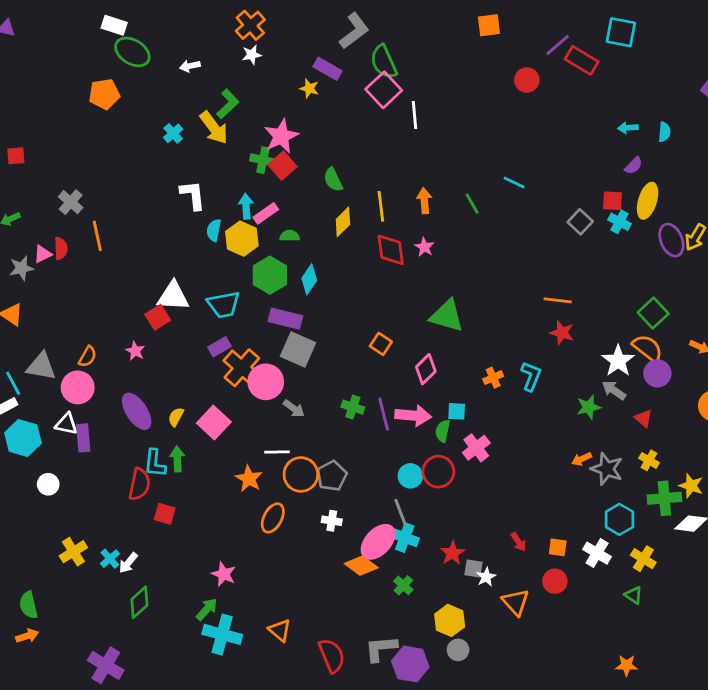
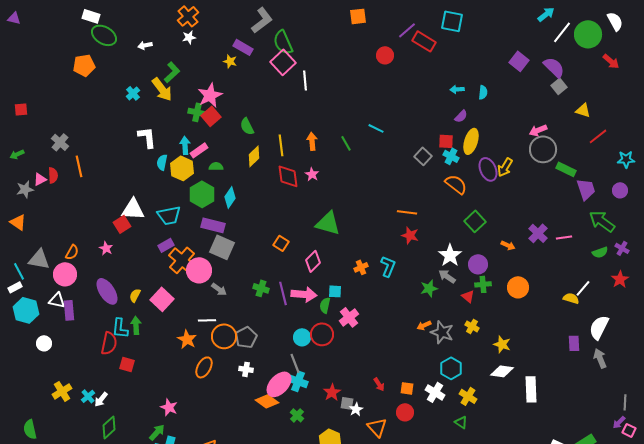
orange semicircle: (648, 348) -> (456, 184), moved
green cross: (664, 498) -> (483, 284), moved, size x0.7

